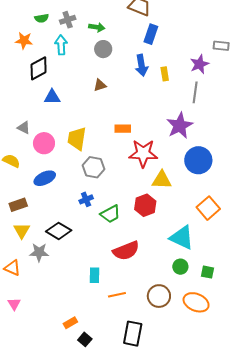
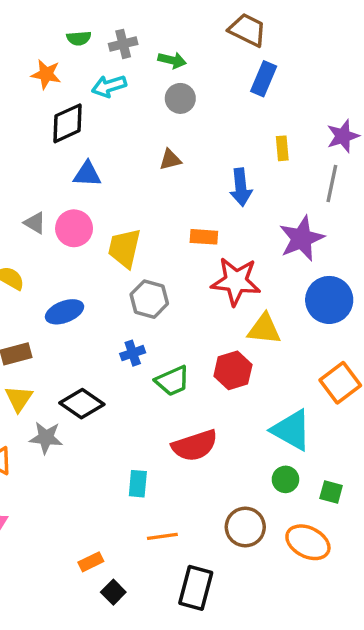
cyan arrow: (61, 45) -> (109, 86), turned -108
blue arrow: (142, 65) -> (241, 187), moved
pink circle: (44, 143) -> (74, 228), moved
orange line: (117, 295) -> (162, 536), moved

